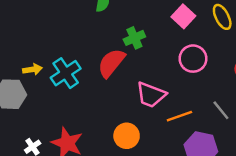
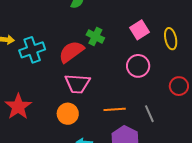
green cross: (134, 38) -> (95, 36), turned 36
pink trapezoid: (151, 95) -> (77, 84), moved, turned -32

